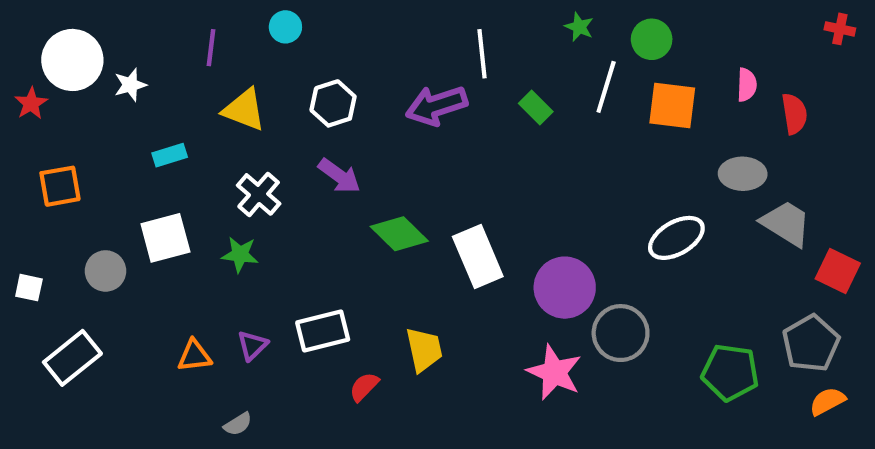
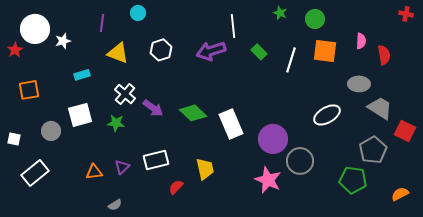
white line: (606, 87) -> (291, 60), moved
purple arrow: (339, 176) -> (153, 108), moved
gray pentagon: (811, 343) -> (373, 150), moved

